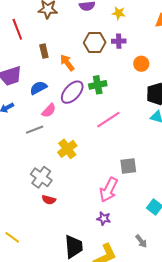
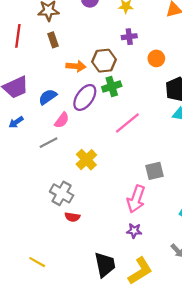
red line: (17, 29) -> (18, 36), turned 35
brown hexagon: (95, 43) -> (104, 61), moved
brown rectangle: (44, 51) -> (53, 40), moved
orange arrow: (67, 63) -> (76, 66), turned 138

